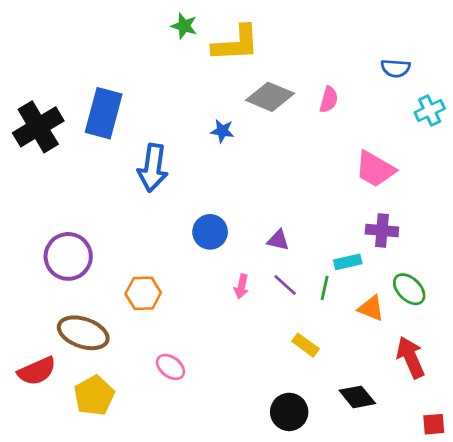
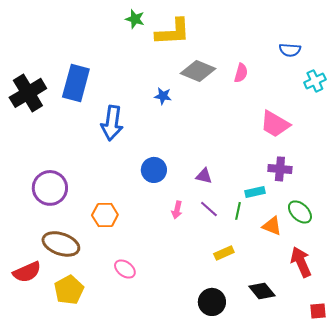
yellow rectangle: (306, 345) -> (224, 253), turned -60

